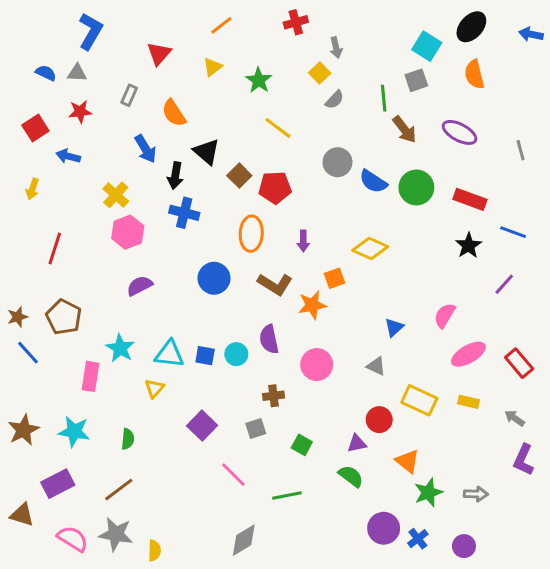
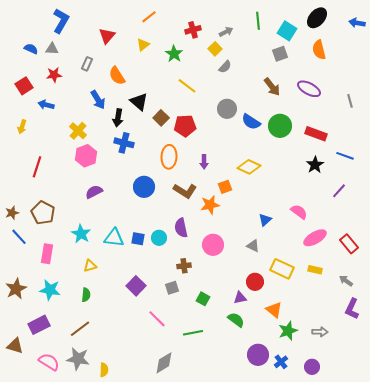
red cross: (296, 22) -> (193, 30), moved
gray arrow: (336, 48) -> (226, 32), turned -104
green line: (384, 98) -> (258, 21), moved
pink semicircle: (445, 315) -> (299, 212), turned 96
pink rectangle: (90, 376) -> (47, 254), moved
yellow triangle: (154, 388) -> (90, 266), moved, turned 32

